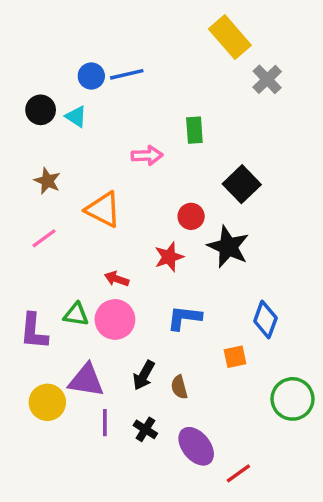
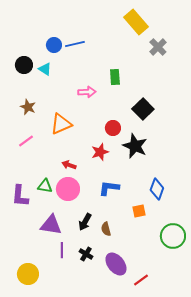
orange triangle: (103, 210) -> (61, 124), turned -50
yellow circle: (47, 402) -> (28, 274), moved

